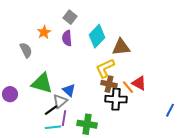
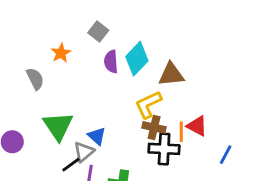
purple semicircle: (67, 38) -> (111, 62), moved
green triangle: (42, 83) -> (58, 126), turned 40
orange line: (128, 87) -> (181, 132), turned 40
blue line: (170, 110) -> (226, 155), moved

